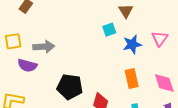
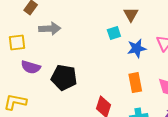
gray arrow: (44, 47) -> (50, 29), moved
black pentagon: (70, 87) -> (64, 78), moved

